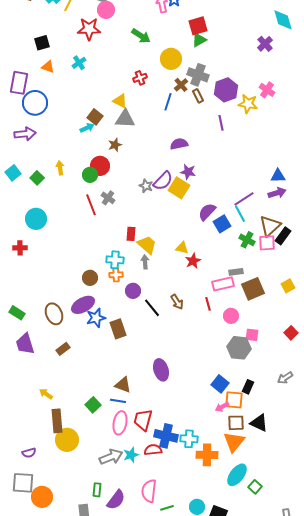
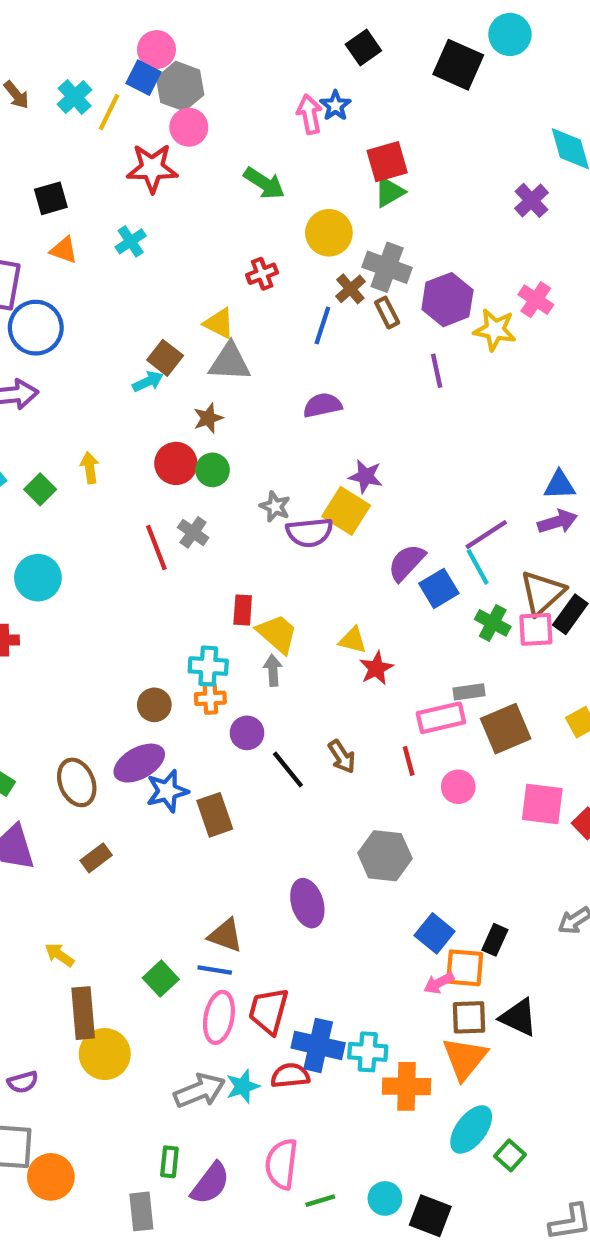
purple semicircle: (179, 144) -> (322, 405), moved
green circle: (90, 175) -> (213, 470), moved
purple semicircle: (163, 181) -> (310, 532), moved, turned 40
pink square: (252, 335) -> (542, 804), moved, size x1.5
gray hexagon: (239, 348) -> (385, 856), moved

